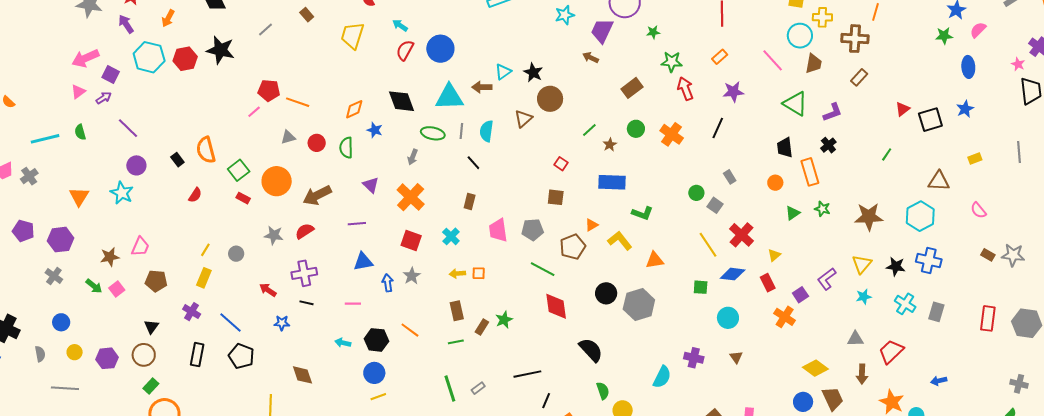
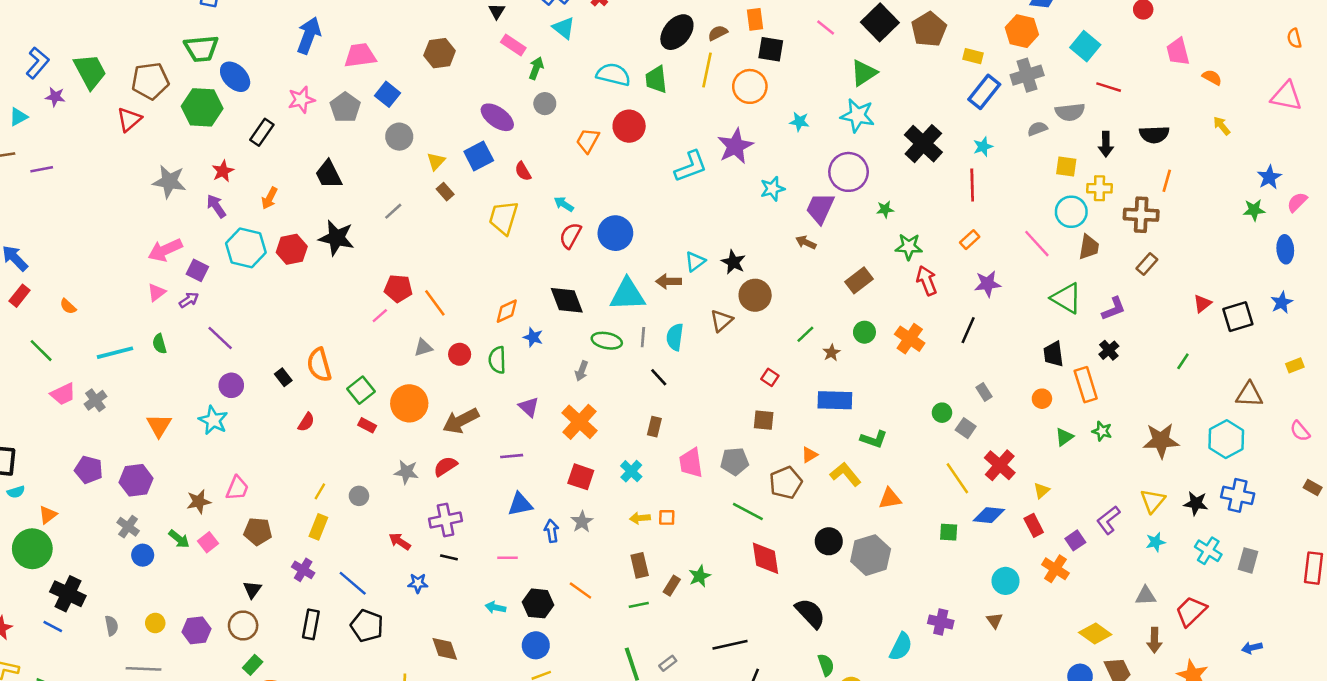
orange line: (298, 102) -> (435, 303), turned 35
cyan circle: (728, 318) -> (1006, 581), moved
blue circle: (61, 322) -> (143, 555), moved

